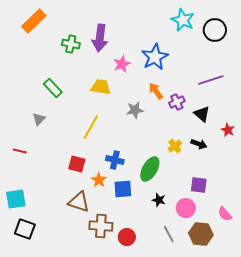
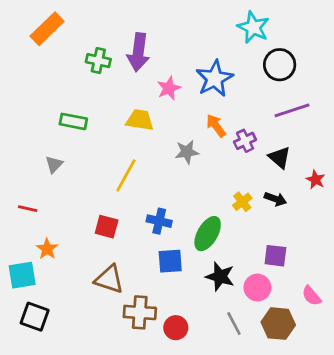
black circle: (215, 30) -> (280, 65), moved
green rectangle: (53, 88) -> (73, 121), turned -36
orange star: (99, 180) -> (47, 249), moved
black star: (159, 200) -> (220, 276), size x1.5

